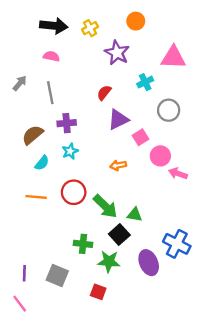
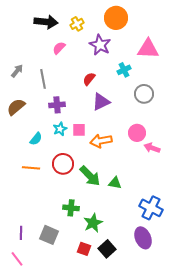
orange circle: (136, 21) -> (116, 18), size x1.5
pink semicircle: (51, 56) -> (59, 48), moved, turned -56
brown semicircle: (33, 135) -> (16, 107), moved
pink square: (140, 137) -> (79, 130), moved, turned 32
orange arrow: (118, 165) -> (101, 141), size x1.5
black square: (119, 234) -> (107, 249), moved
green star: (109, 261) -> (93, 223), turned -30
purple ellipse: (149, 263) -> (143, 238), moved

